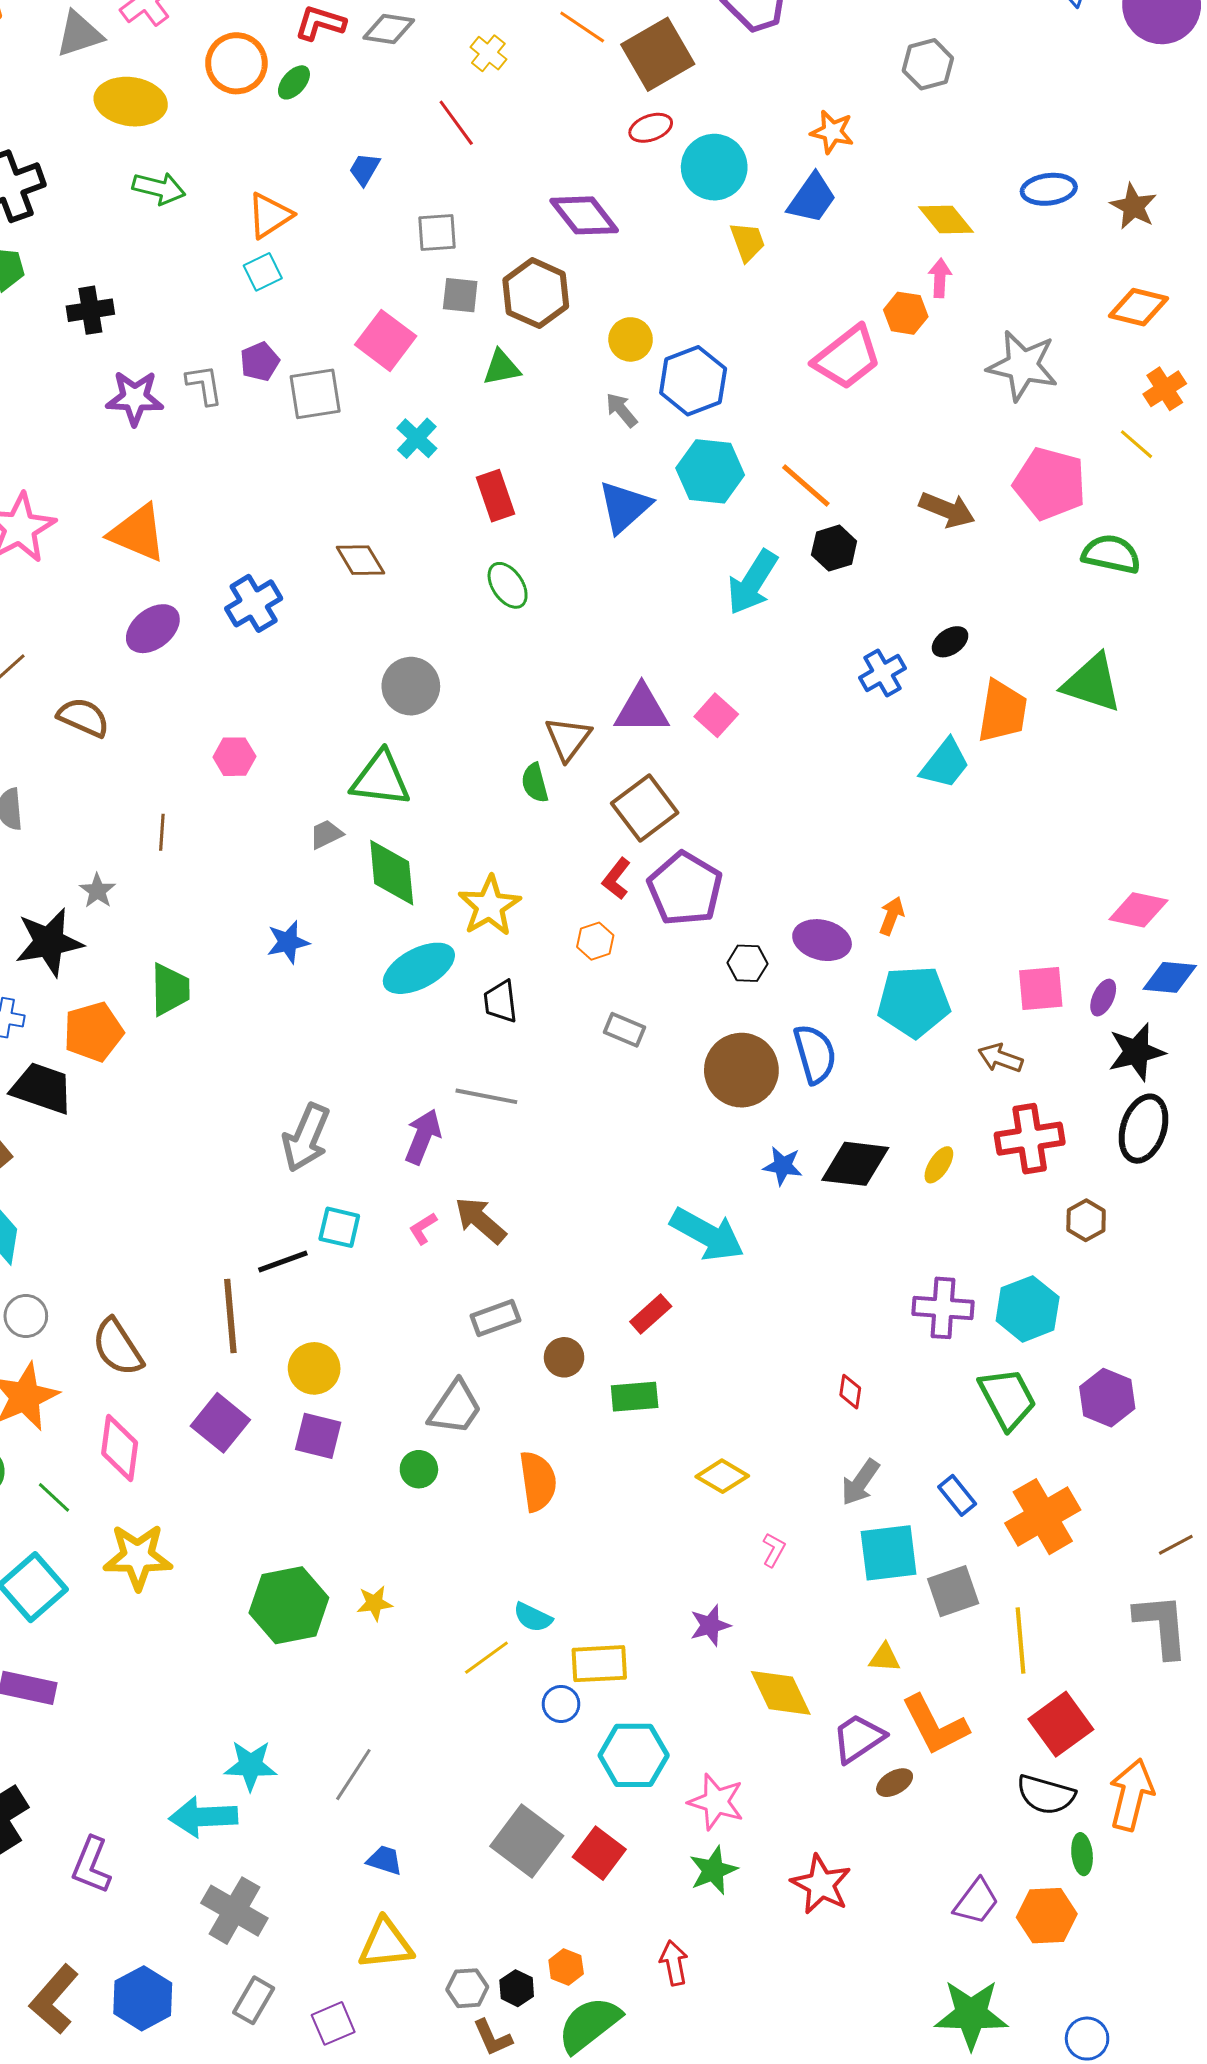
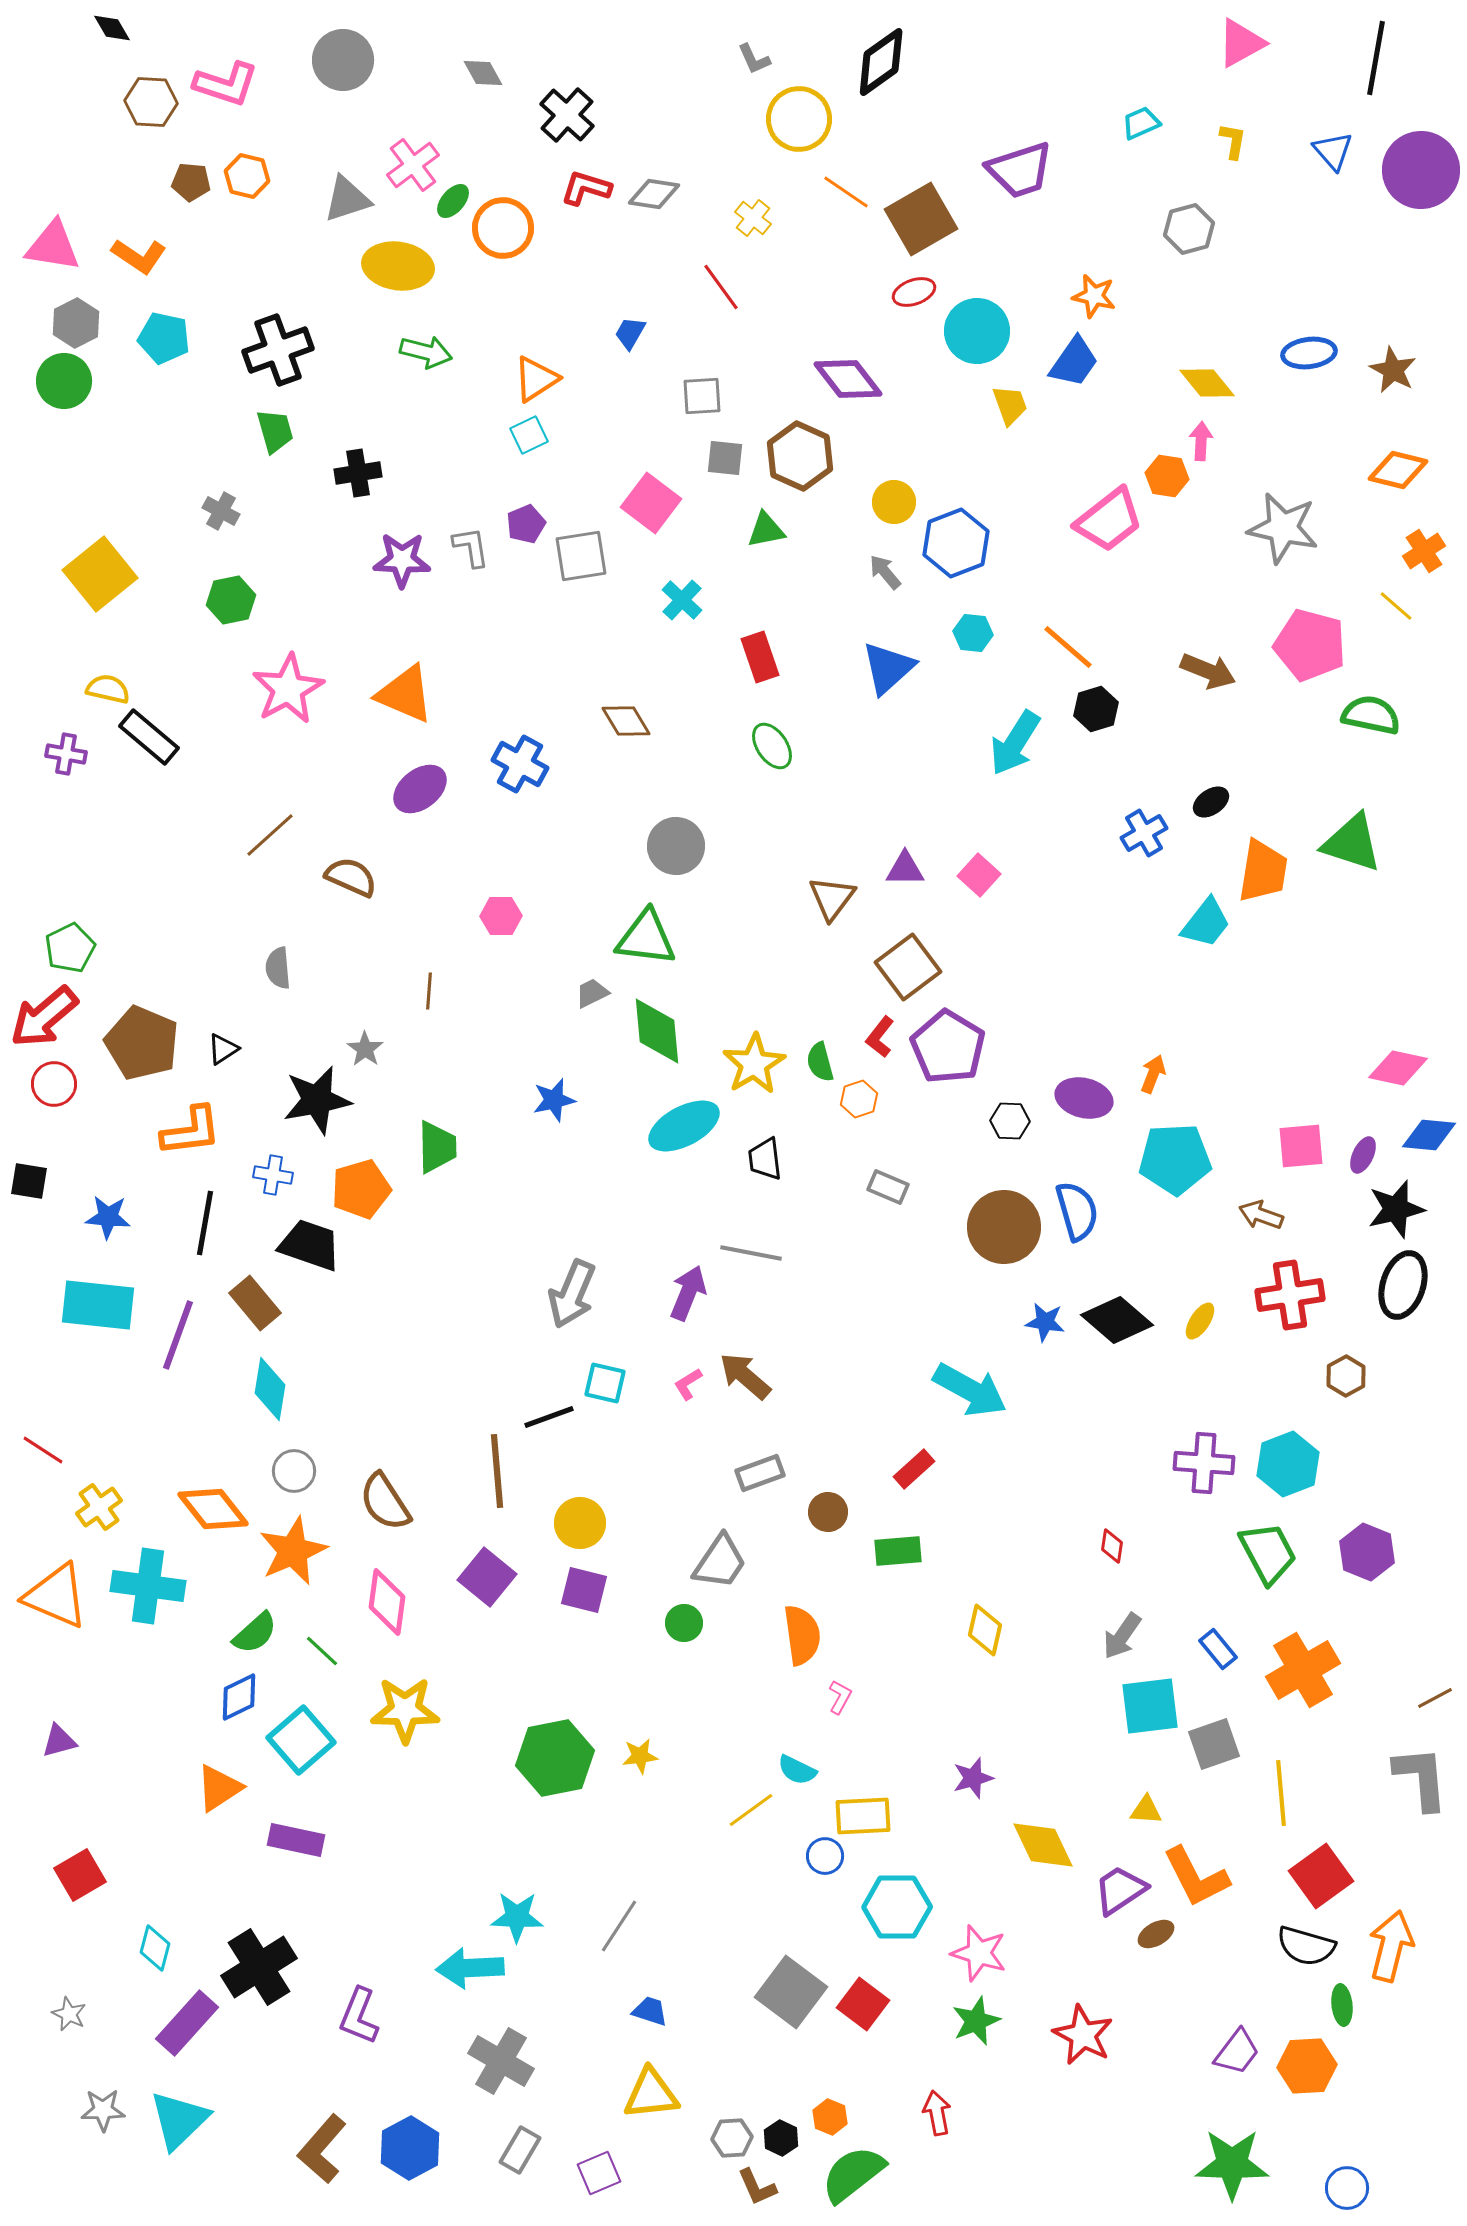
green ellipse: (294, 82) -> (453, 201), moved
cyan hexagon: (710, 471) -> (973, 633), size x0.6
blue cross: (254, 603) -> (520, 764), turned -30
purple triangle: (642, 709) -> (905, 869), size x0.7
green semicircle: (535, 783) -> (820, 1062), moved
black diamond: (855, 1164) -> (1117, 1320), turned 34
yellow diamond: (722, 1476) -> (985, 1630), turned 72
pink L-shape: (774, 1550) -> (840, 1697), moved

